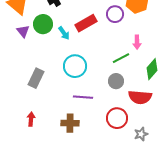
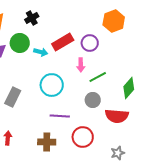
purple circle: (115, 14) -> (90, 43), moved
cyan arrow: (64, 33) -> (41, 52), turned -40
pink arrow: (137, 42) -> (81, 65), moved
red circle: (117, 118) -> (83, 137), moved

